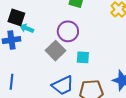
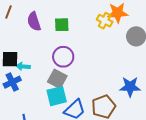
cyan square: (83, 57) -> (57, 96), moved, size x1.5

